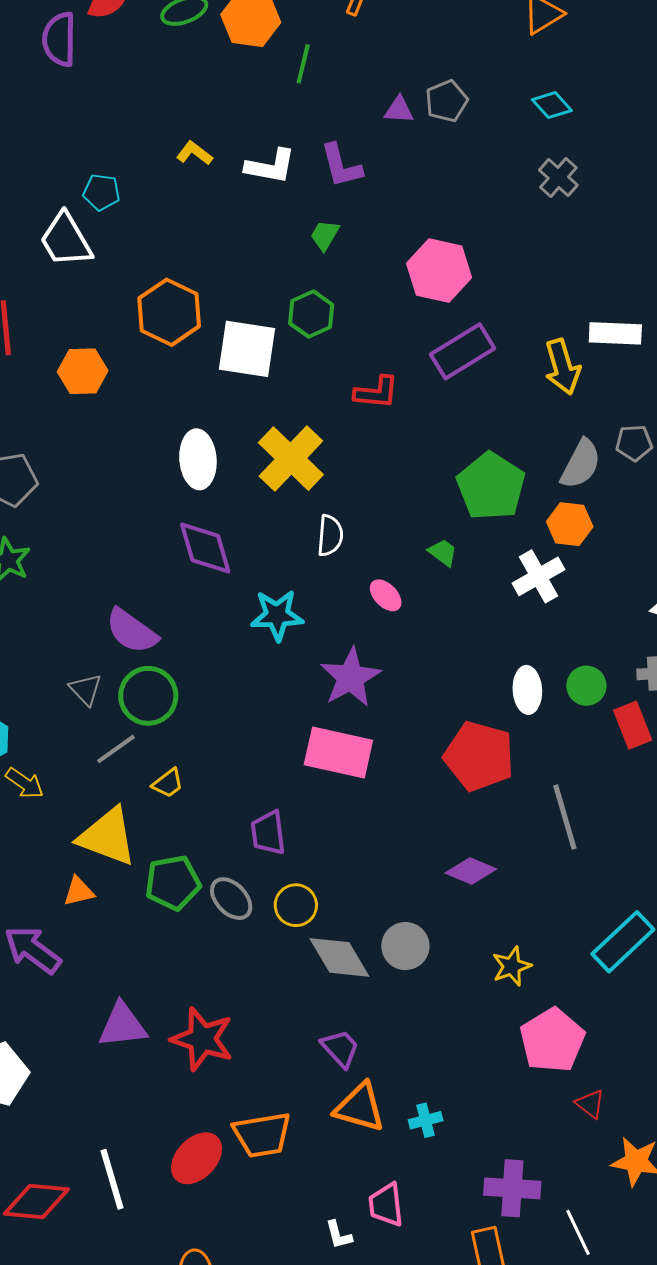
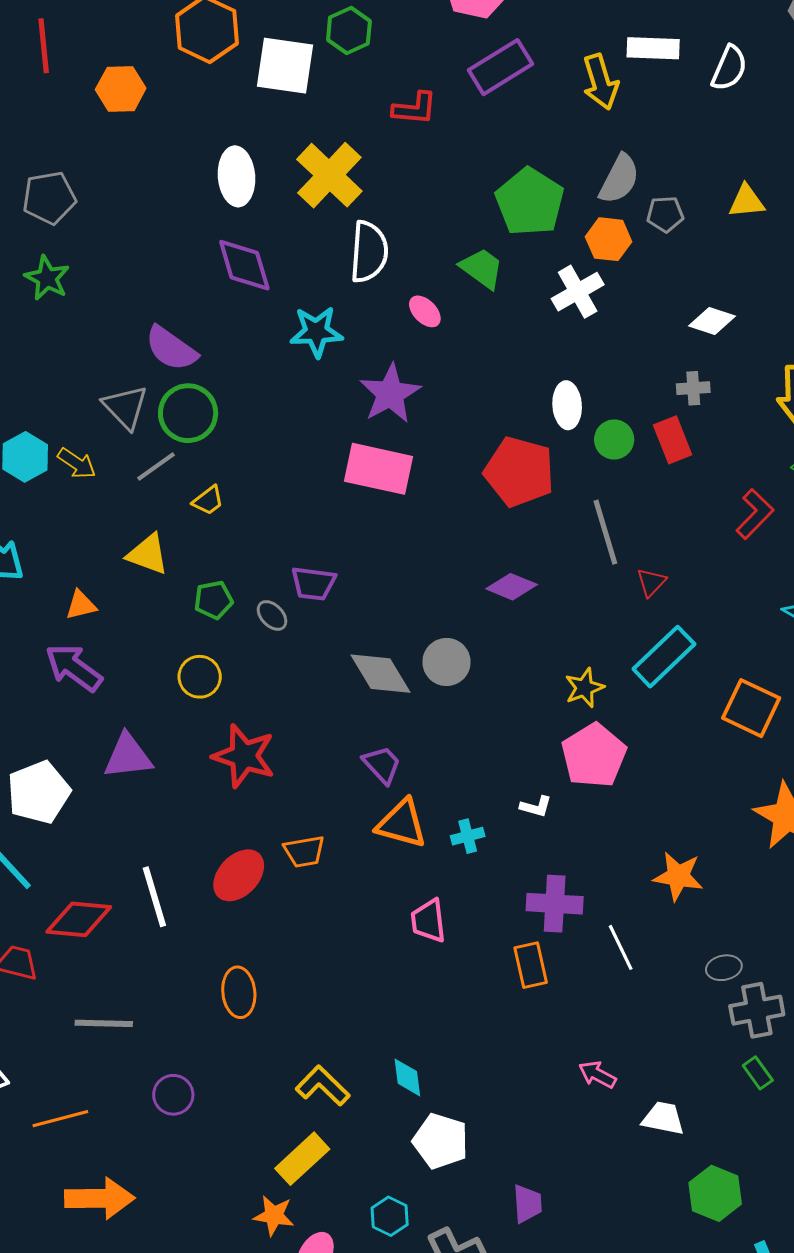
gray pentagon: (634, 443) -> (665, 214), moved
white semicircle: (330, 535) -> (369, 252), size x1.5
green trapezoid: (443, 553) -> (482, 268), size x1.5
green circle: (586, 686) -> (614, 439), moved
gray triangle: (86, 689) -> (125, 407), size x1.4
yellow arrow: (25, 783) -> (77, 463), moved
purple trapezoid: (268, 833) -> (313, 583), moved, turned -75
yellow triangle: (107, 837) -> (148, 554), size x0.7
green pentagon: (173, 883) -> (214, 600), size x0.7
orange triangle: (79, 891) -> (81, 605), moved
gray ellipse: (231, 899) -> (272, 615), size x0.7
yellow circle: (296, 905) -> (200, 677), moved
yellow star: (512, 966) -> (584, 688), moved
purple triangle: (122, 1025) -> (128, 756), moved
red triangle: (590, 1104) -> (651, 582), moved, turned 36
orange trapezoid: (262, 1135) -> (304, 851), size x0.7
white L-shape: (339, 1235) -> (536, 807), moved, turned -60

